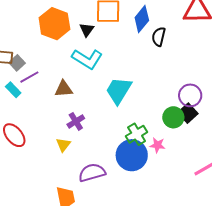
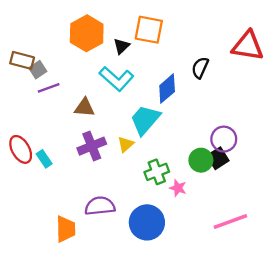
blue diamond: (142, 19) -> (167, 89), moved
cyan rectangle: (13, 90) -> (44, 159), moved
purple cross: (76, 121) -> (92, 146), size x1.4
yellow triangle: (63, 145) -> (126, 144), moved
blue circle: (132, 155) -> (147, 222), moved

